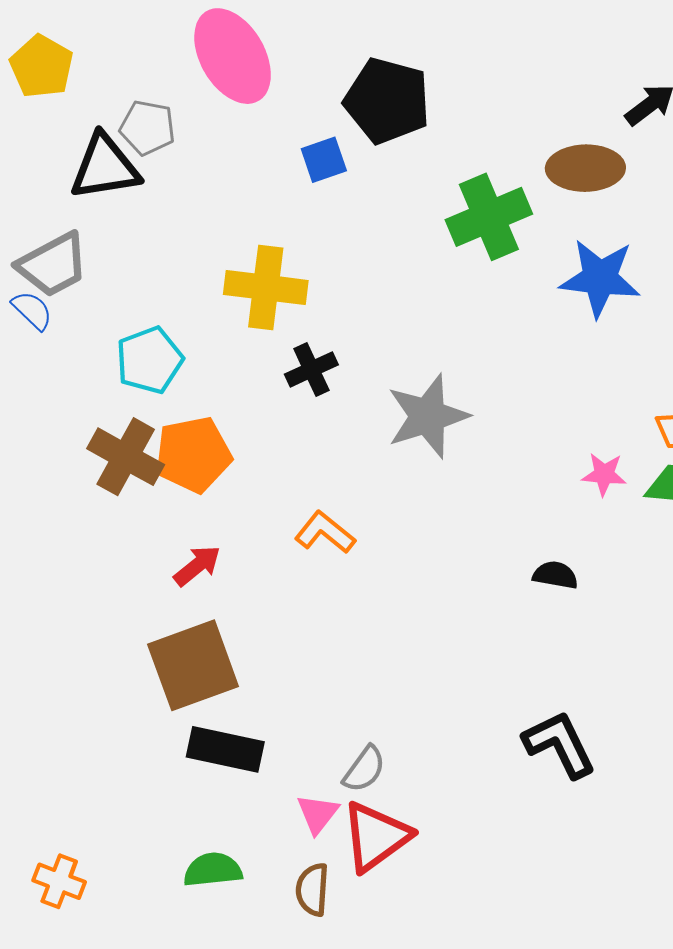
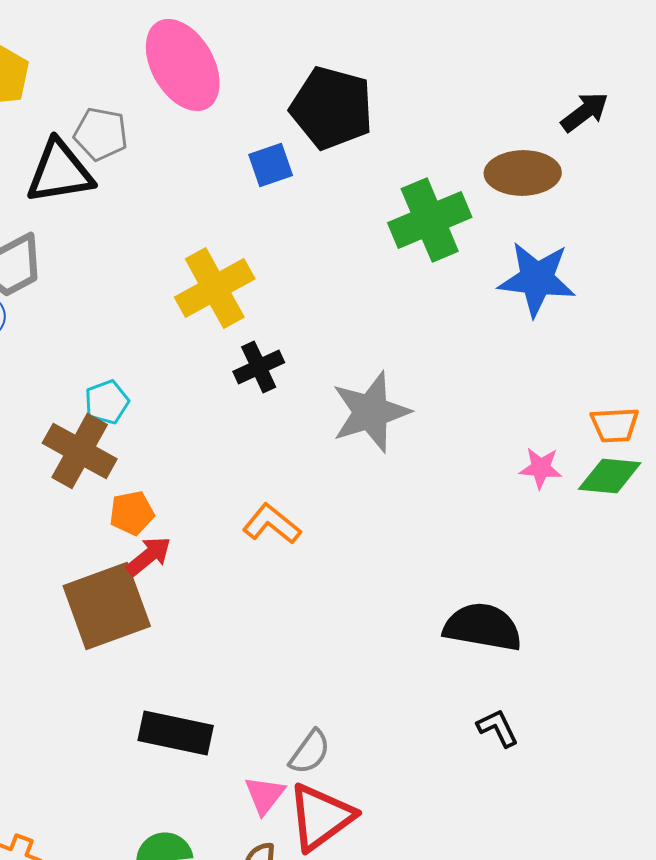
yellow cross: (266, 287) -> (215, 288), turned -36
cyan pentagon: (149, 360) -> (107, 402), moved, size x0.7
orange pentagon: (193, 455) -> (132, 513), moved, size x0.6
black semicircle: (555, 575) -> (483, 627), moved, size x1.8
brown square: (193, 665) -> (107, 606), moved
black L-shape: (559, 744) -> (498, 728), size x0.6

